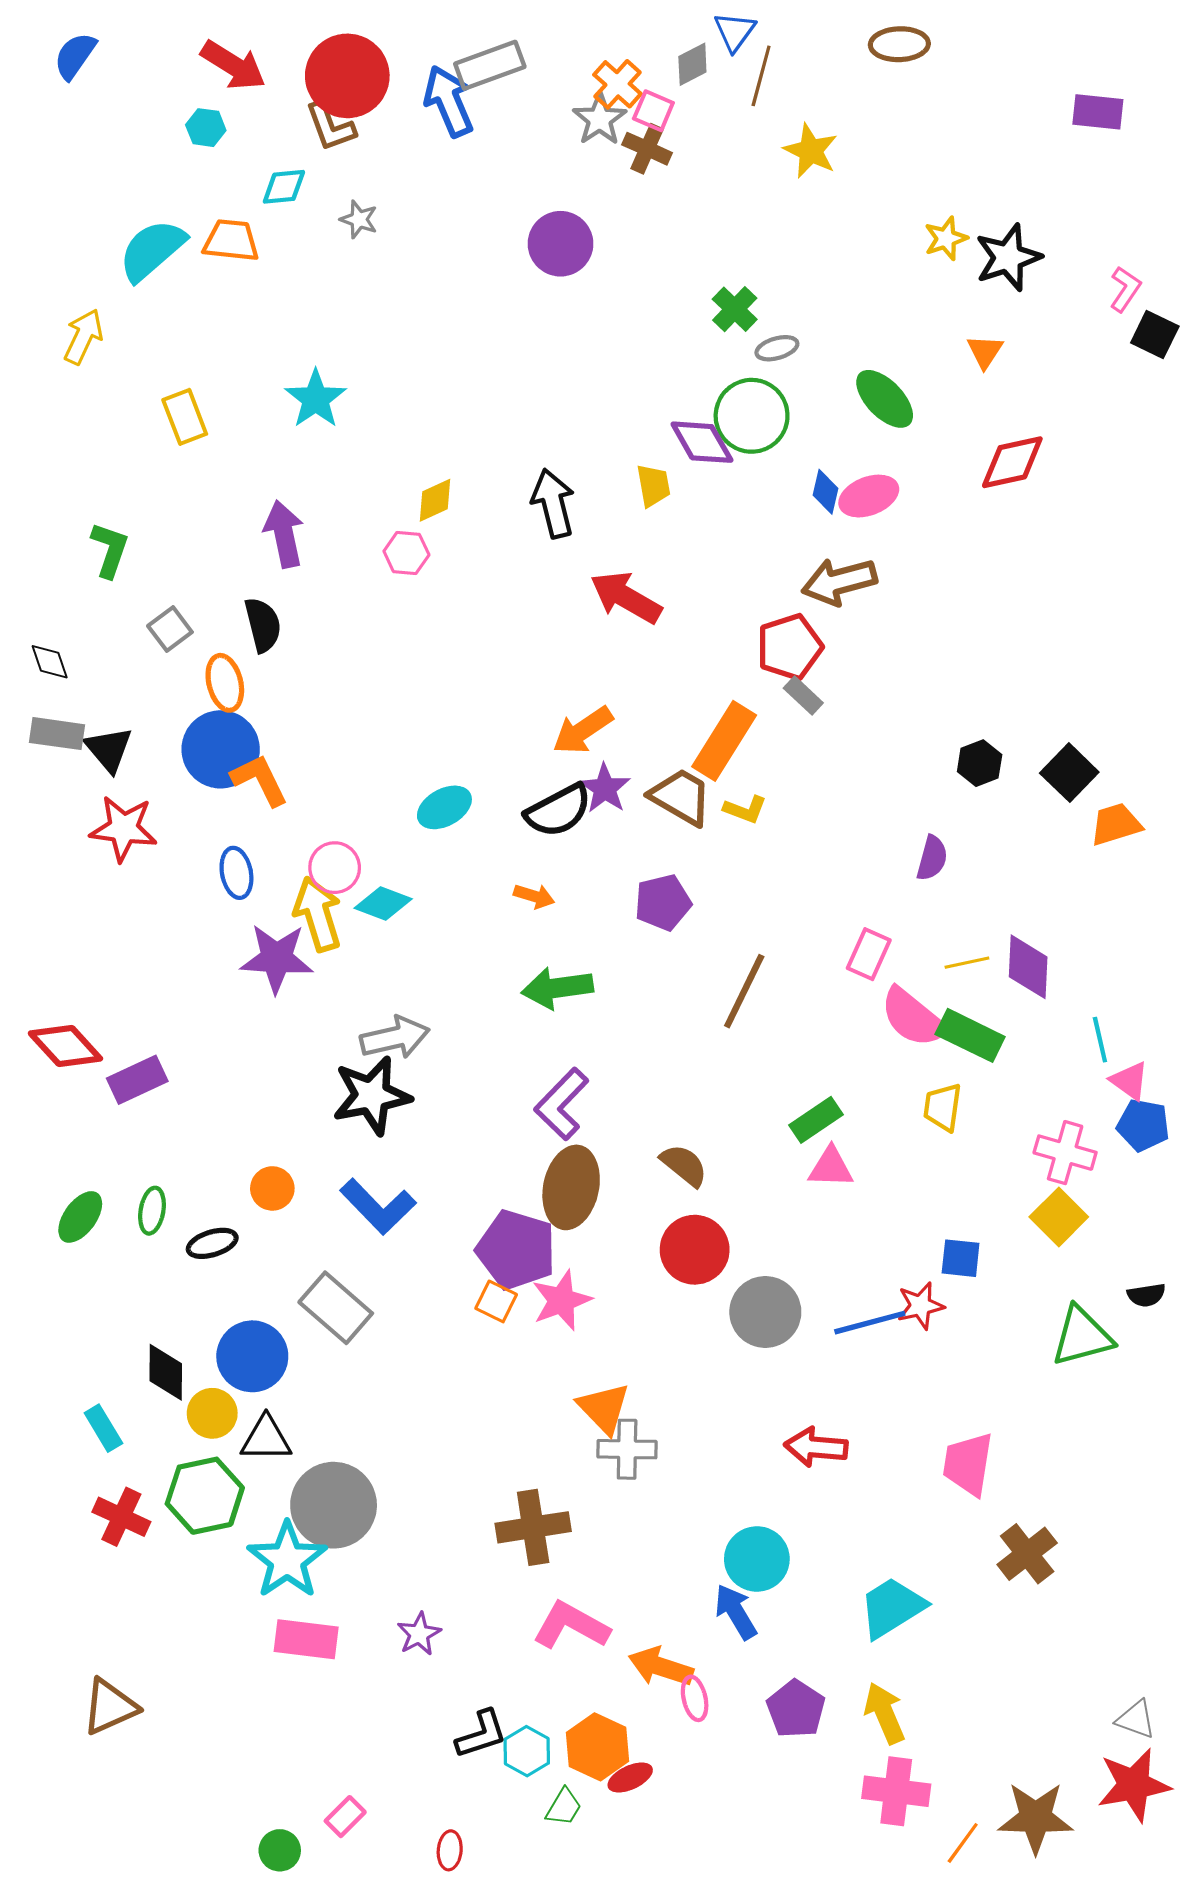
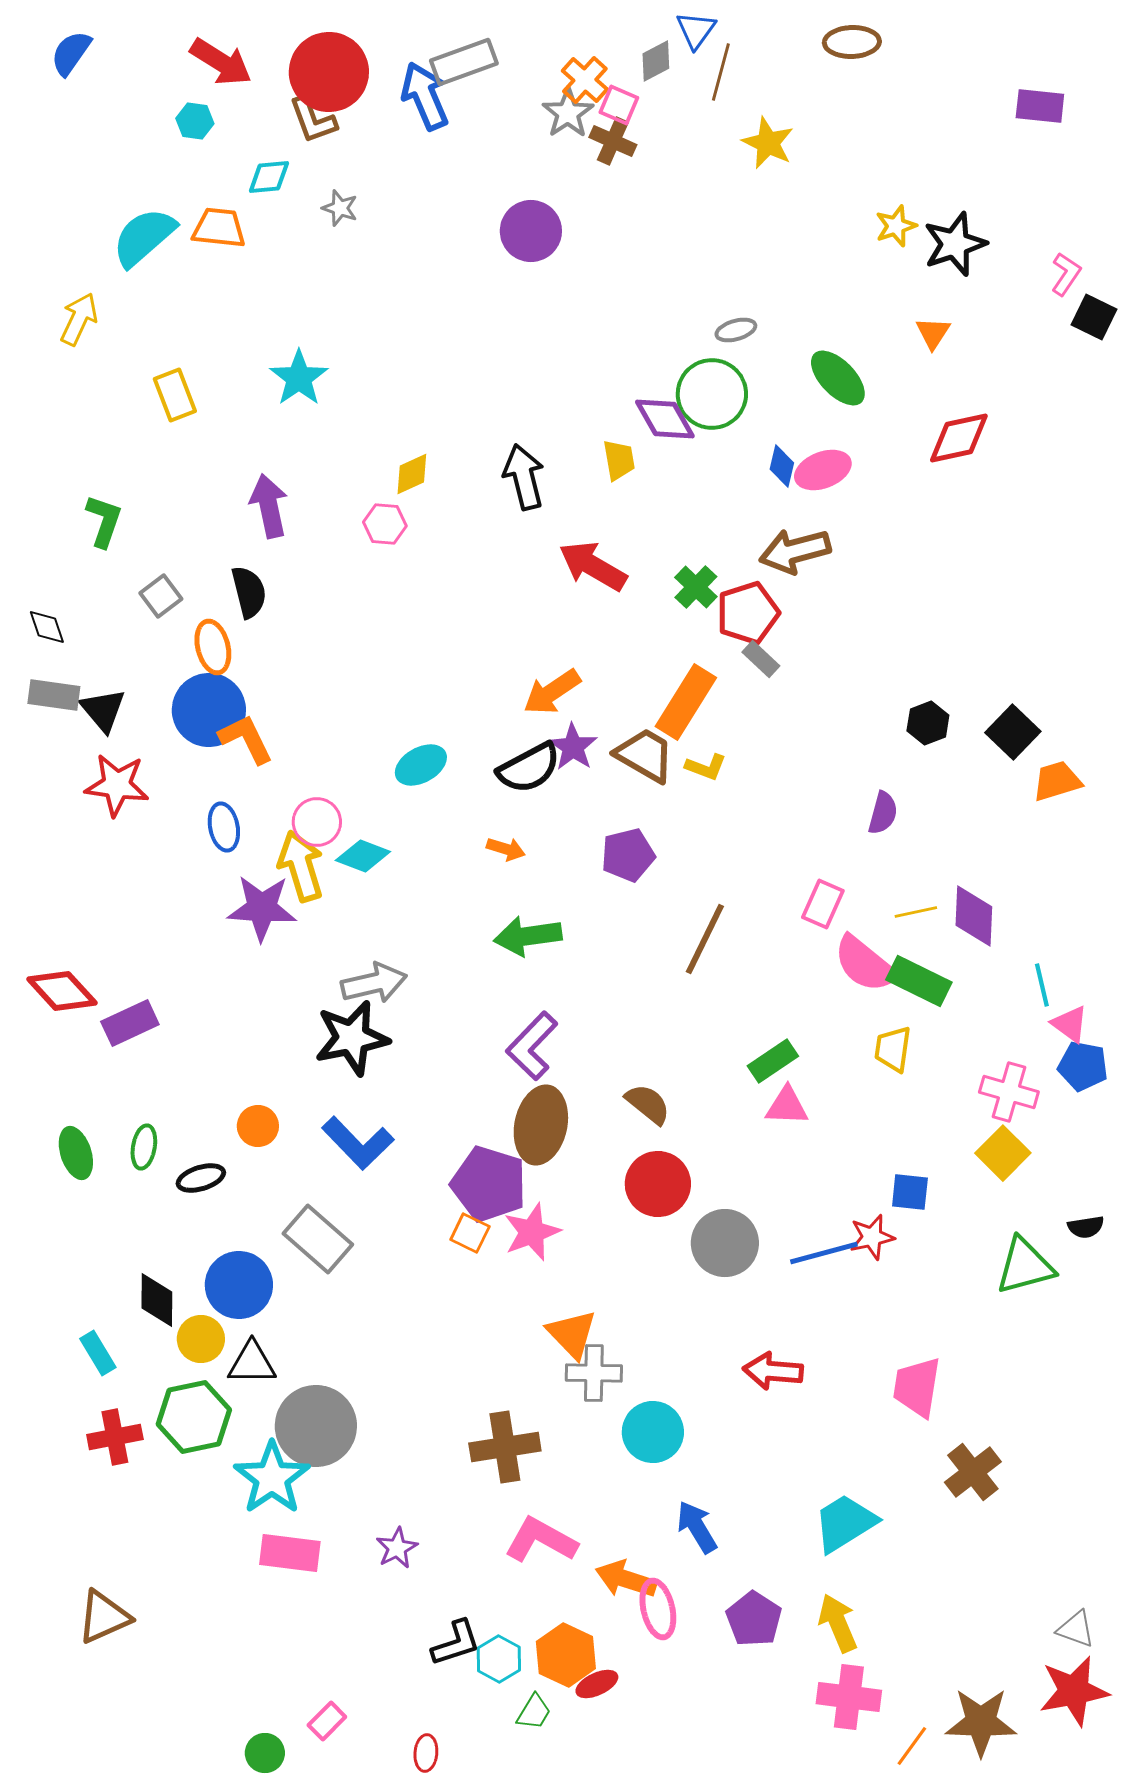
green cross: (735, 309) -> (696, 587), moved
green ellipse: (80, 1217) -> (76, 1153), turned -54
red cross: (121, 1517) -> (115, 1437), turned -36
cyan circle: (757, 1559) -> (653, 1432), moved
pink ellipse: (695, 1698) -> (658, 1609), size x1.4

